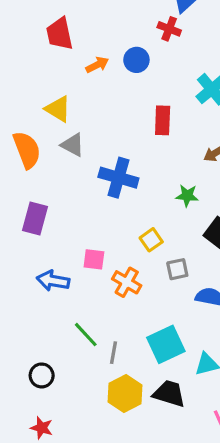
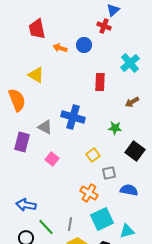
orange arrow: (97, 65) -> (60, 48), turned -136
gray triangle: (73, 145) -> (45, 127), moved
pink square: (94, 259) -> (52, 159), moved, turned 32
blue arrow: (53, 281) -> (26, 205), moved
orange cross: (127, 282) -> (89, 193), moved
green line: (86, 335) -> (46, 227), moved

